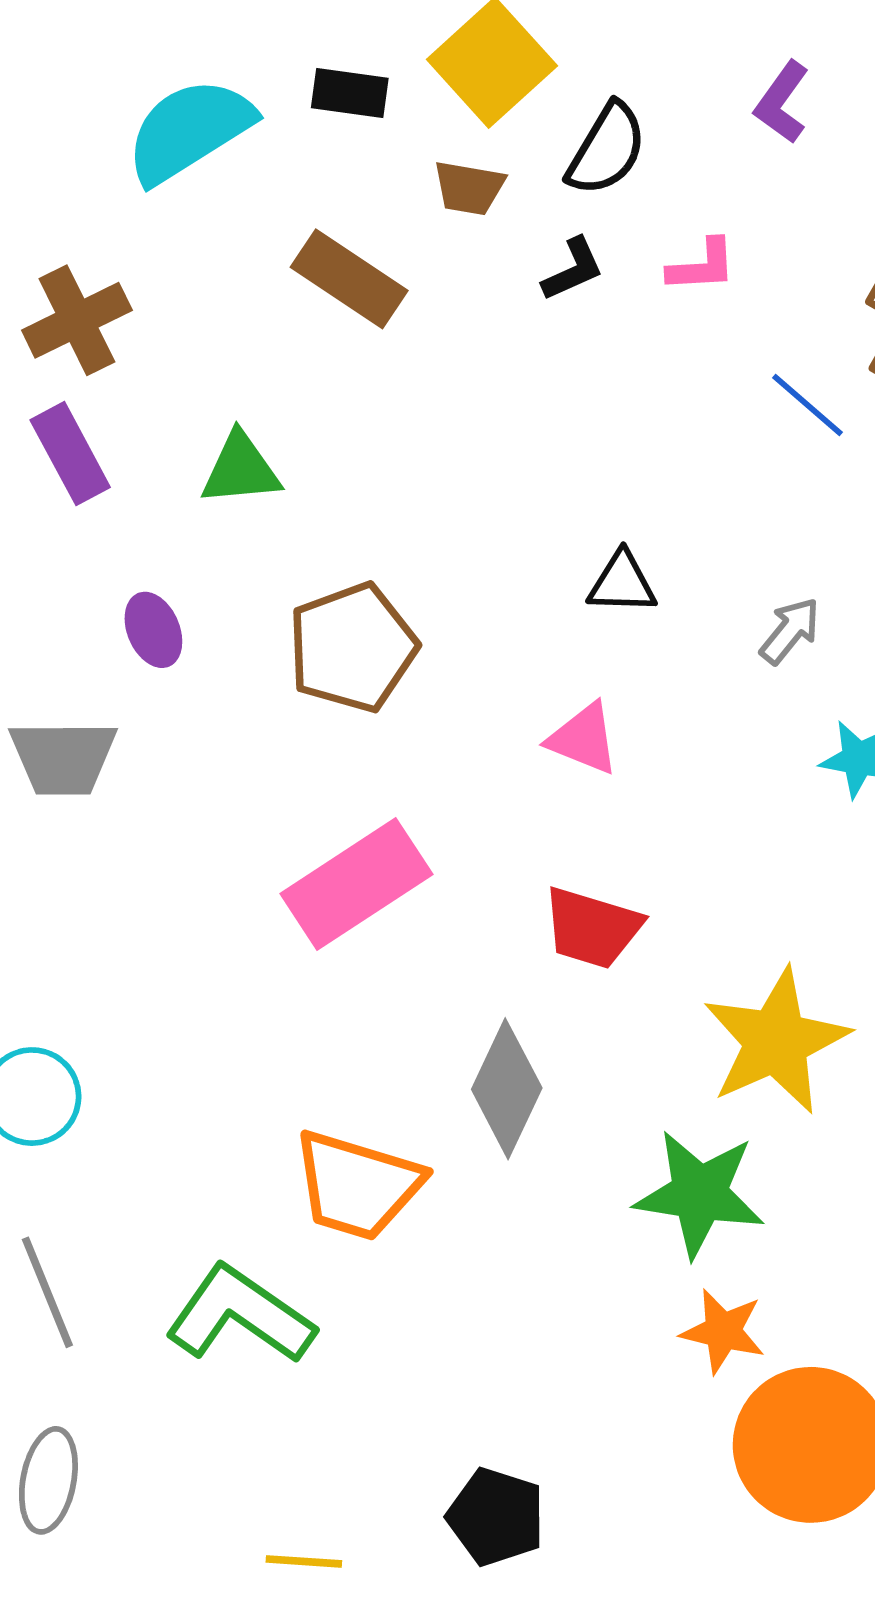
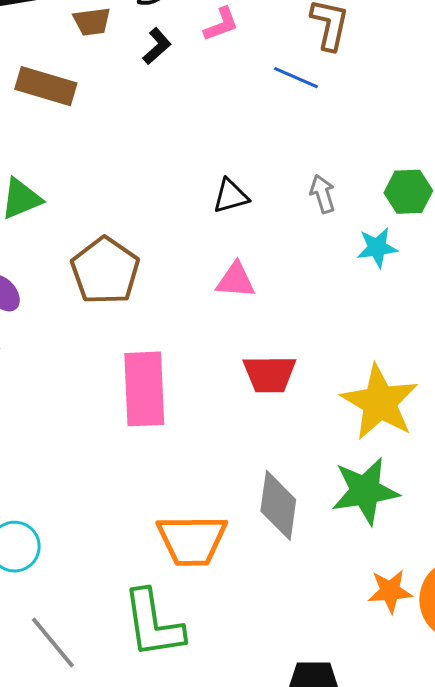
gray arrow: (790, 631) -> (323, 194), turned -39
pink rectangle: (356, 884) -> (144, 389), turned -42
gray diamond: (507, 1089) -> (278, 505), moved
green L-shape: (240, 1315) -> (153, 624), turned -116
orange star: (723, 1331) -> (390, 591), moved

